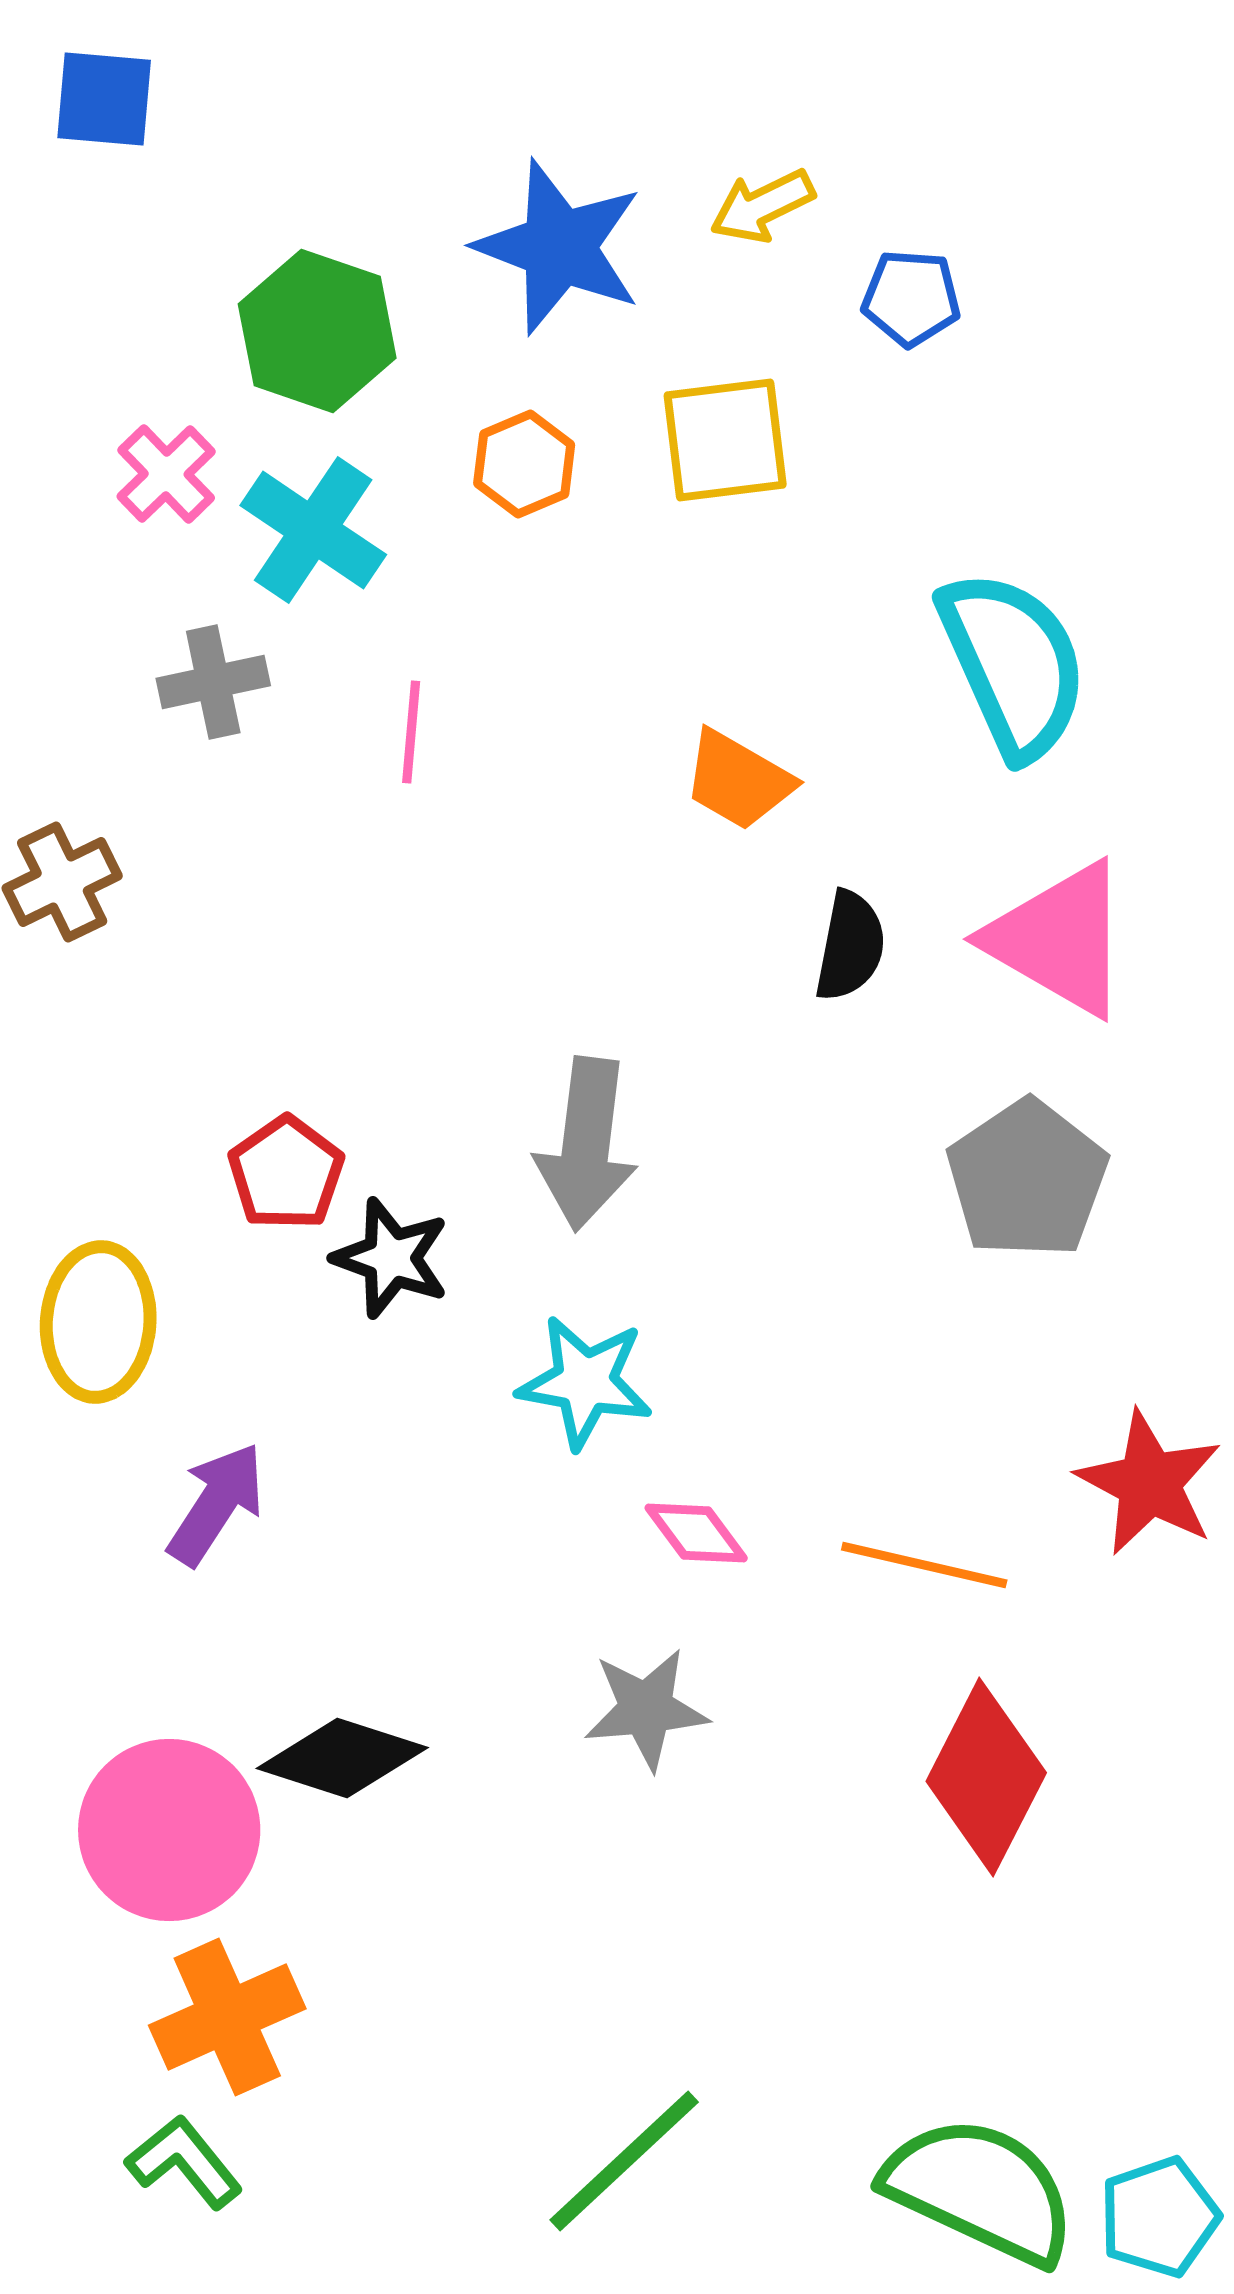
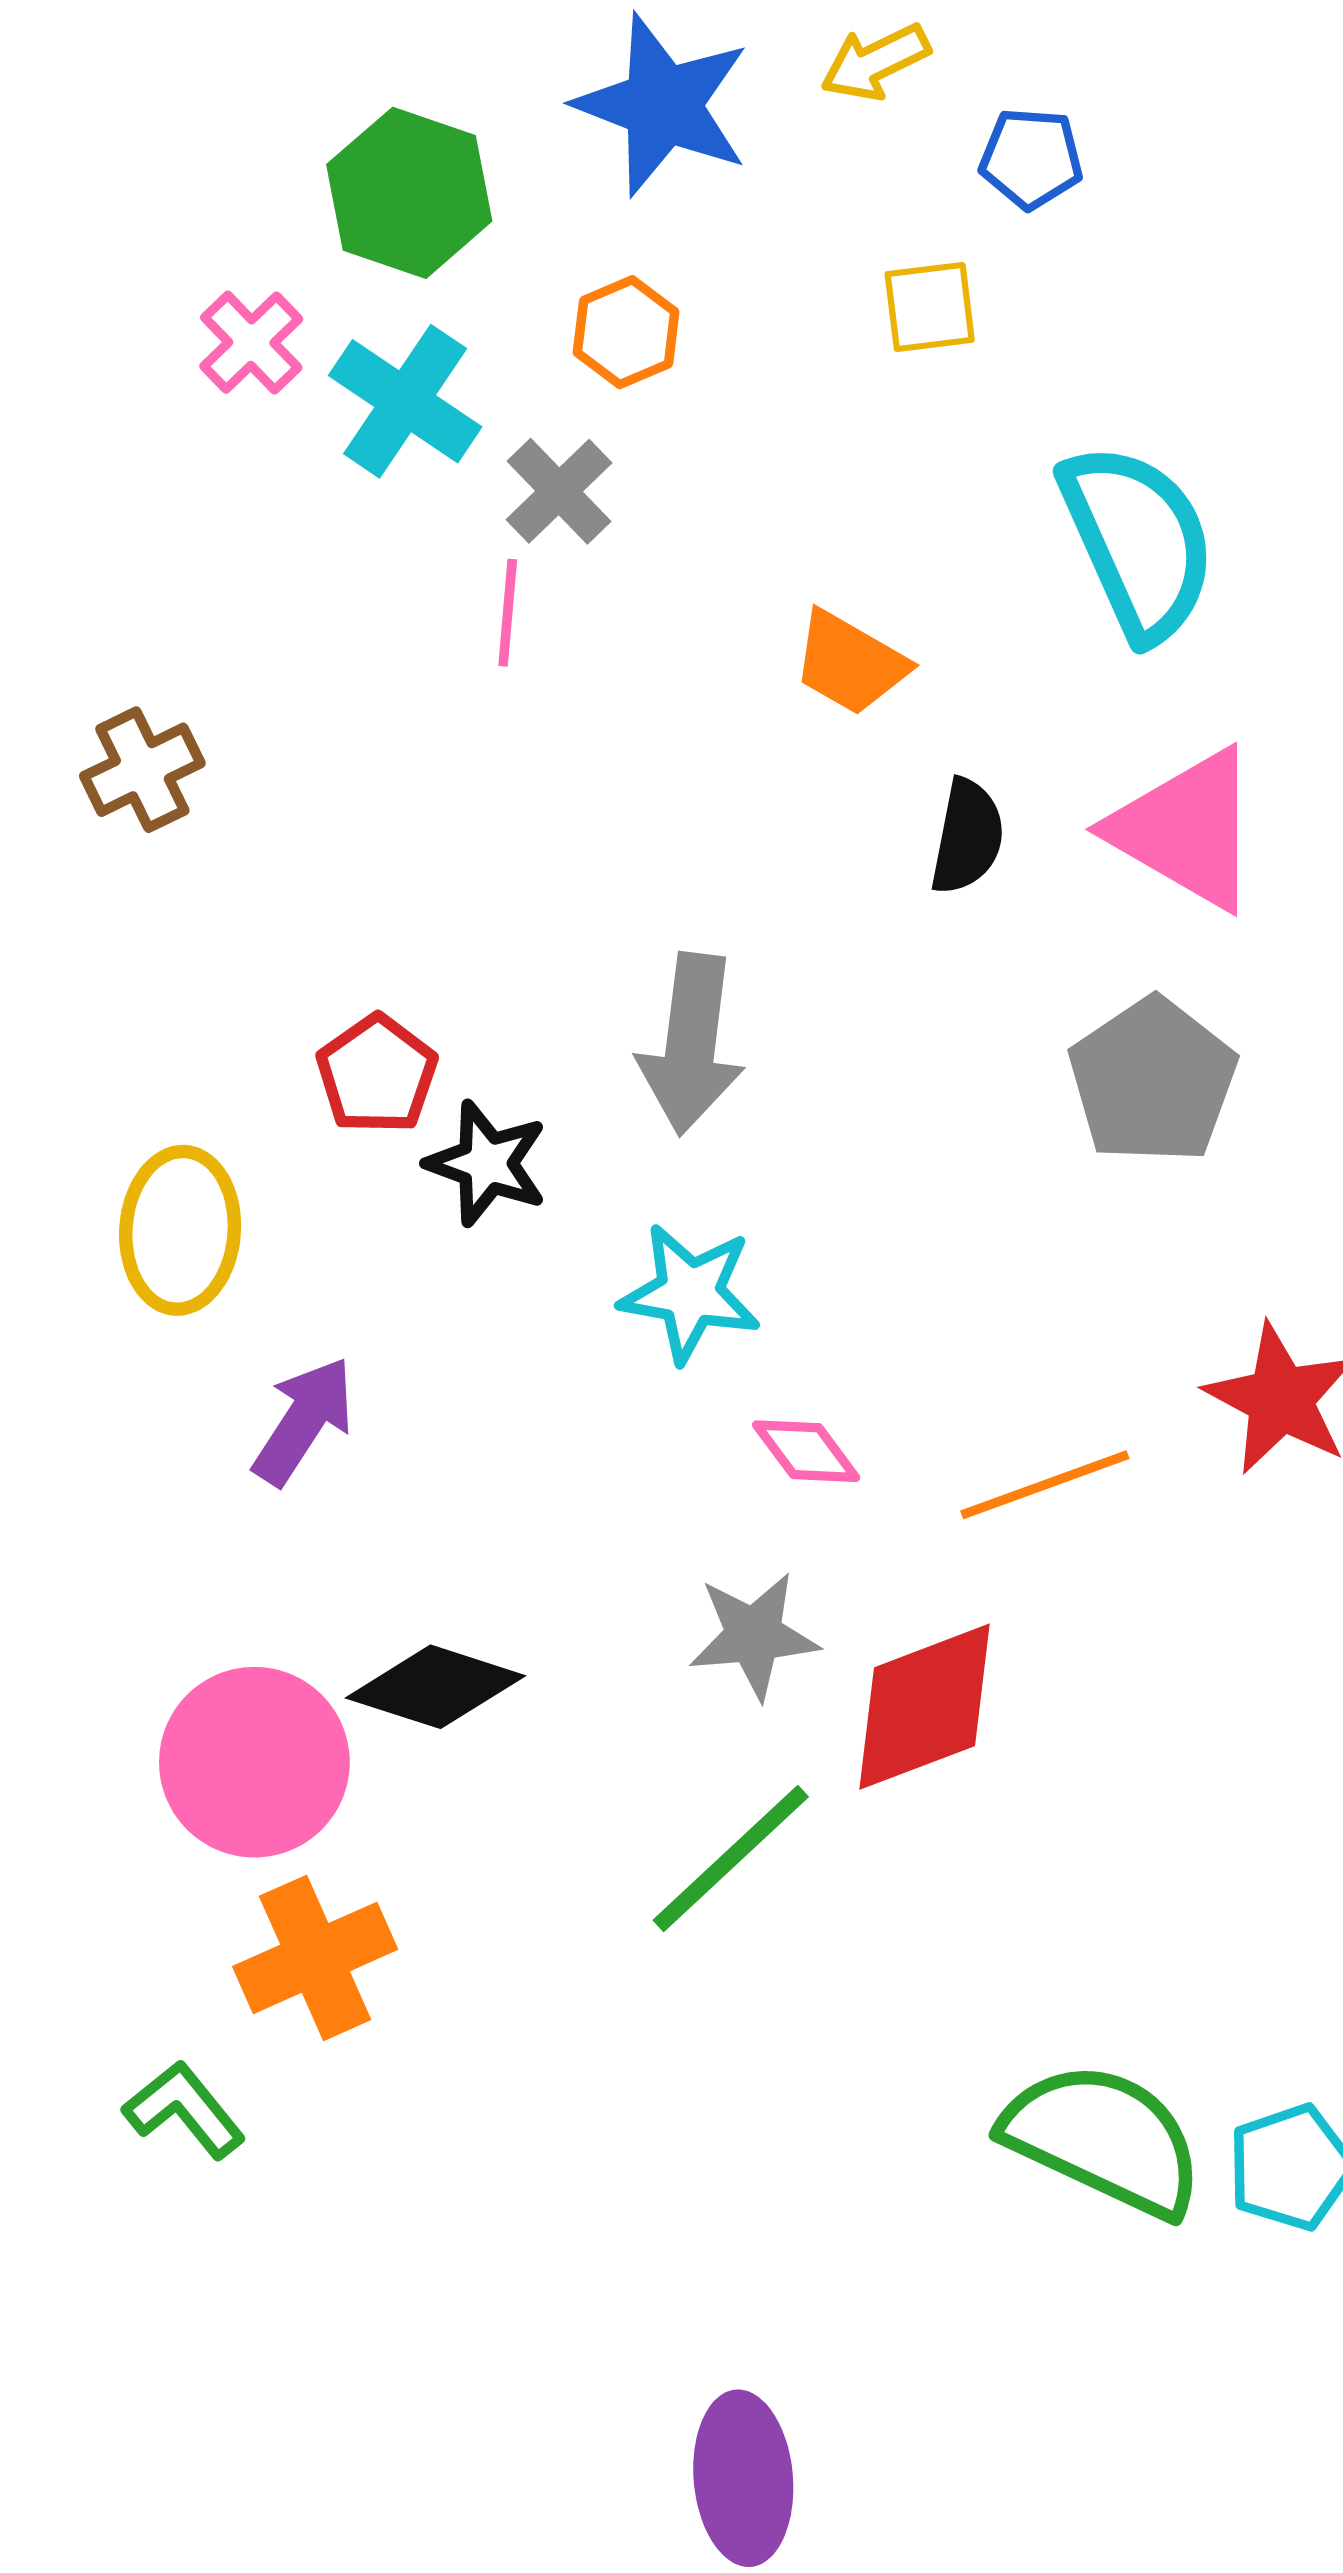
yellow square: (725, 440) -> (930, 307), moved, size x0.7
gray cross: (213, 682) -> (559, 491), moved, turned -32
orange line: (924, 1565) -> (1045, 1485), turned -33
red diamond: (986, 1777) -> (924, 1707), moved, turned 42
green line: (624, 2161) -> (731, 1858), moved
green L-shape: (184, 2162) -> (184, 2110), moved

